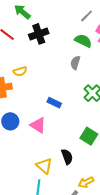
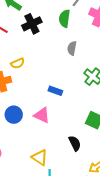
green semicircle: (83, 41) -> (65, 19), moved, turned -102
yellow triangle: (44, 166) -> (40, 157), moved

